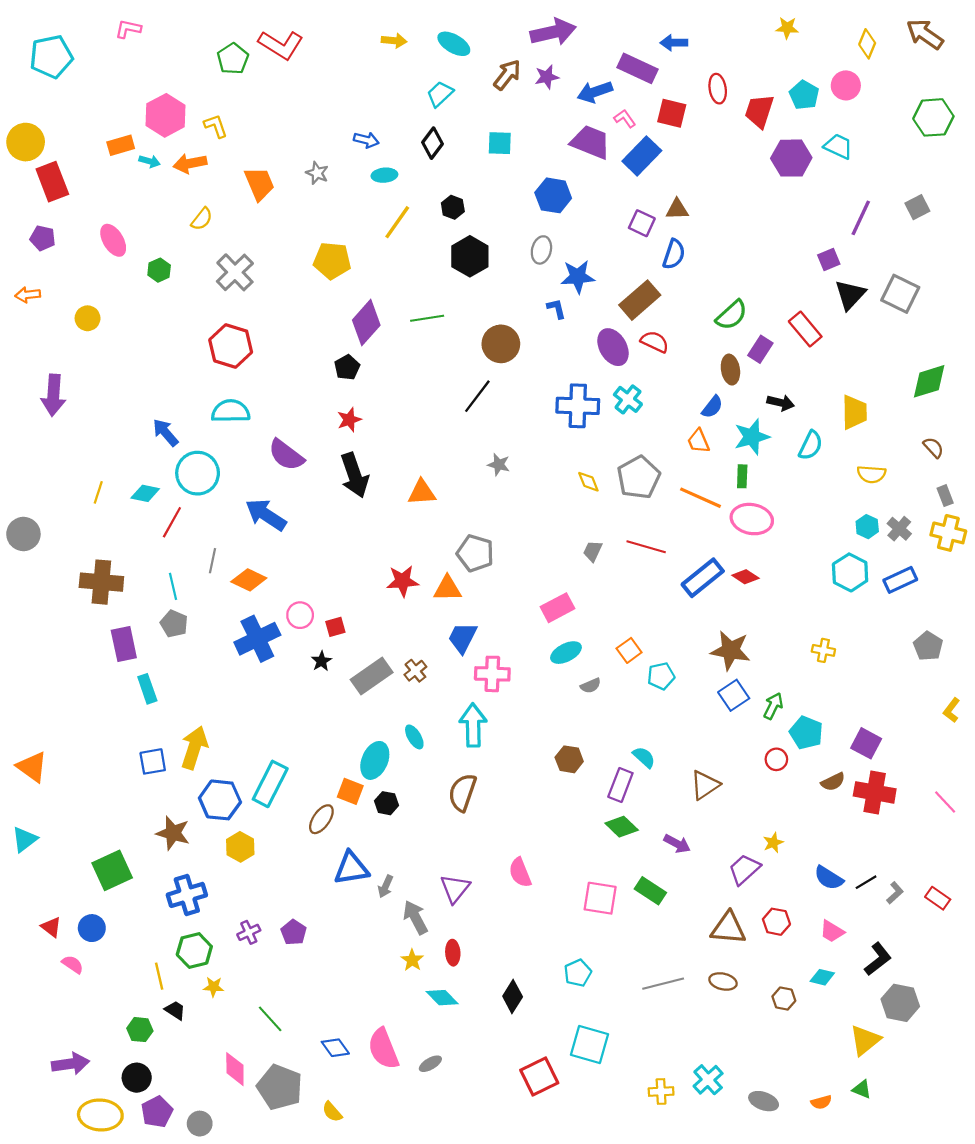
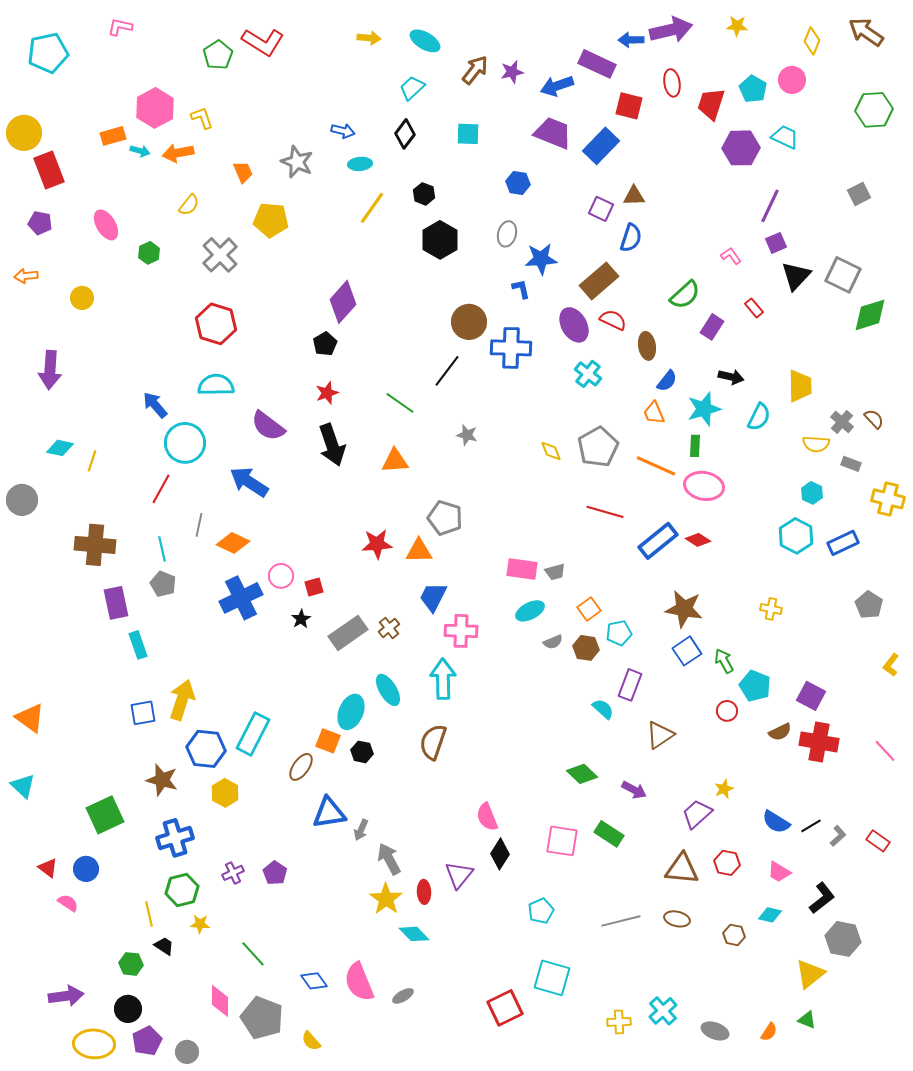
purple arrow: (553, 32) -> (671, 30), moved
pink L-shape: (625, 119) -> (731, 256), moved
gray star: (317, 173) -> (297, 162), size x1.5
orange trapezoid: (259, 184) -> (243, 172), size x0.7
blue hexagon: (553, 195) -> (518, 183), size x0.7
purple line: (861, 218) -> (770, 206), moved
yellow pentagon: (332, 261) -> (271, 220), moved
green line: (427, 318) -> (400, 403), moved, turned 44
red rectangle: (805, 329) -> (754, 308), size x0.6
brown ellipse: (730, 370) -> (647, 346), moved
green diamond: (929, 381) -> (870, 315), moved
blue cross: (578, 406) -> (511, 348), moved
cyan diamond: (145, 493) -> (60, 448), moved
gray rectangle: (945, 496) -> (851, 464), moved, turned -48
gray cross: (899, 529) -> (842, 422), moved
gray trapezoid: (593, 551) -> (555, 572), moved, turned -130
pink rectangle: (557, 608) -> (522, 569), turned 36
green arrow: (773, 706) -> (724, 661), turned -55
cyan ellipse: (414, 737) -> (388, 690), size x1.4
brown hexagon: (569, 759) -> (586, 648), moved
purple rectangle: (620, 785) -> (630, 685), moved
cyan triangle: (25, 839) -> (23, 786), turned -40
purple triangle: (455, 889) -> (459, 875), moved
yellow star: (412, 960) -> (386, 899), size x1.5
black diamond: (513, 996) -> (500, 854), moved
orange semicircle: (821, 1102) -> (769, 1032), turned -42

